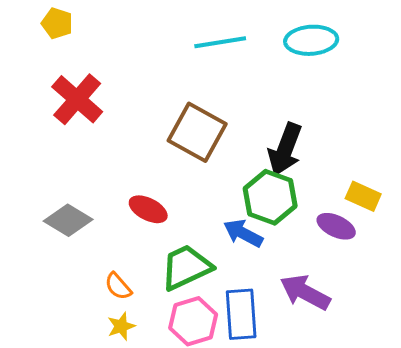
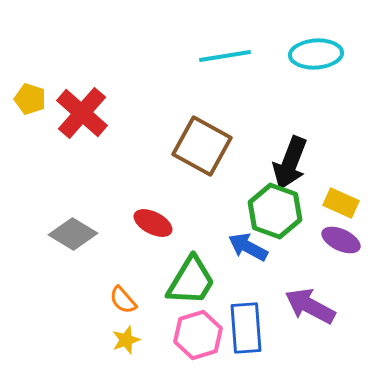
yellow pentagon: (57, 23) -> (30, 99), moved
yellow rectangle: (363, 196) -> (341, 203), moved
green trapezoid: (186, 267) -> (191, 281), turned 146

